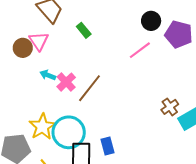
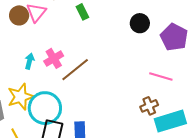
black circle: (151, 21) -> (140, 23), moved
pink line: (140, 50) -> (161, 76), moved, turned 40
cyan arrow: (48, 75) -> (30, 61), moved, turned 70

